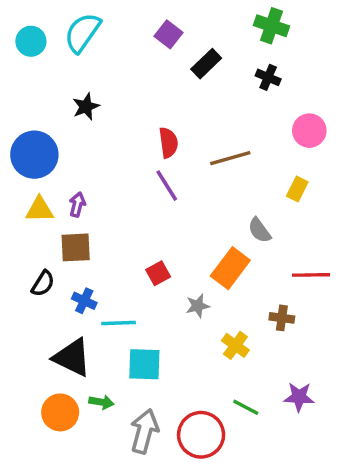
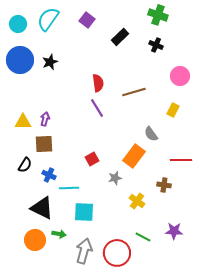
purple square: (168, 34) -> (87, 20), moved
blue circle: (34, 155) -> (20, 60), moved

